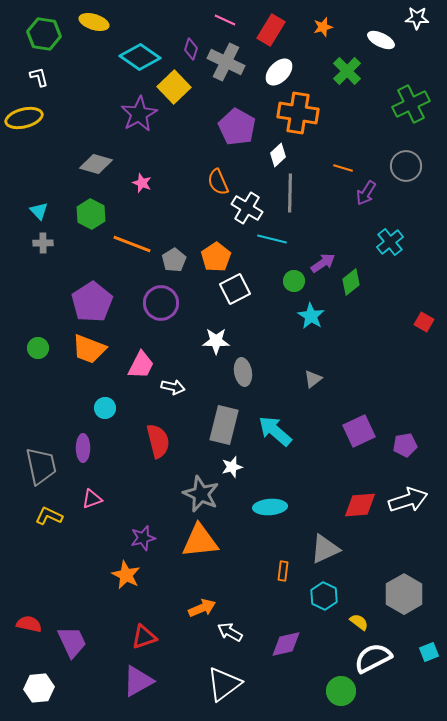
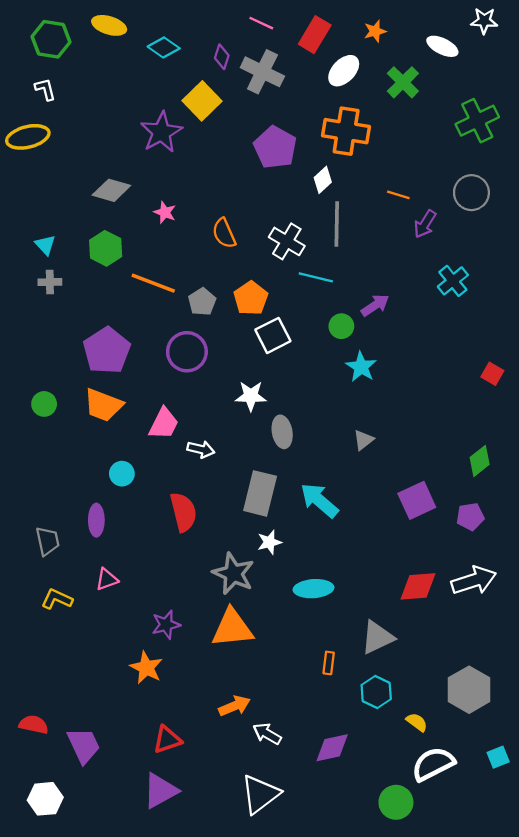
cyan diamond: (140, 57) -> (164, 47), moved, size x0.7
white ellipse: (279, 72) -> (344, 71), moved
orange semicircle: (218, 182) -> (224, 233), moved
green diamond: (351, 282) -> (480, 461), moved
gray trapezoid: (41, 466) -> (48, 541), size x0.7

